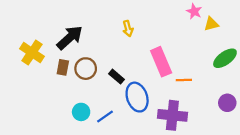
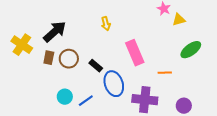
orange line: (184, 80) -> (165, 73), moved
purple circle: (227, 103) -> (184, 106), moved

